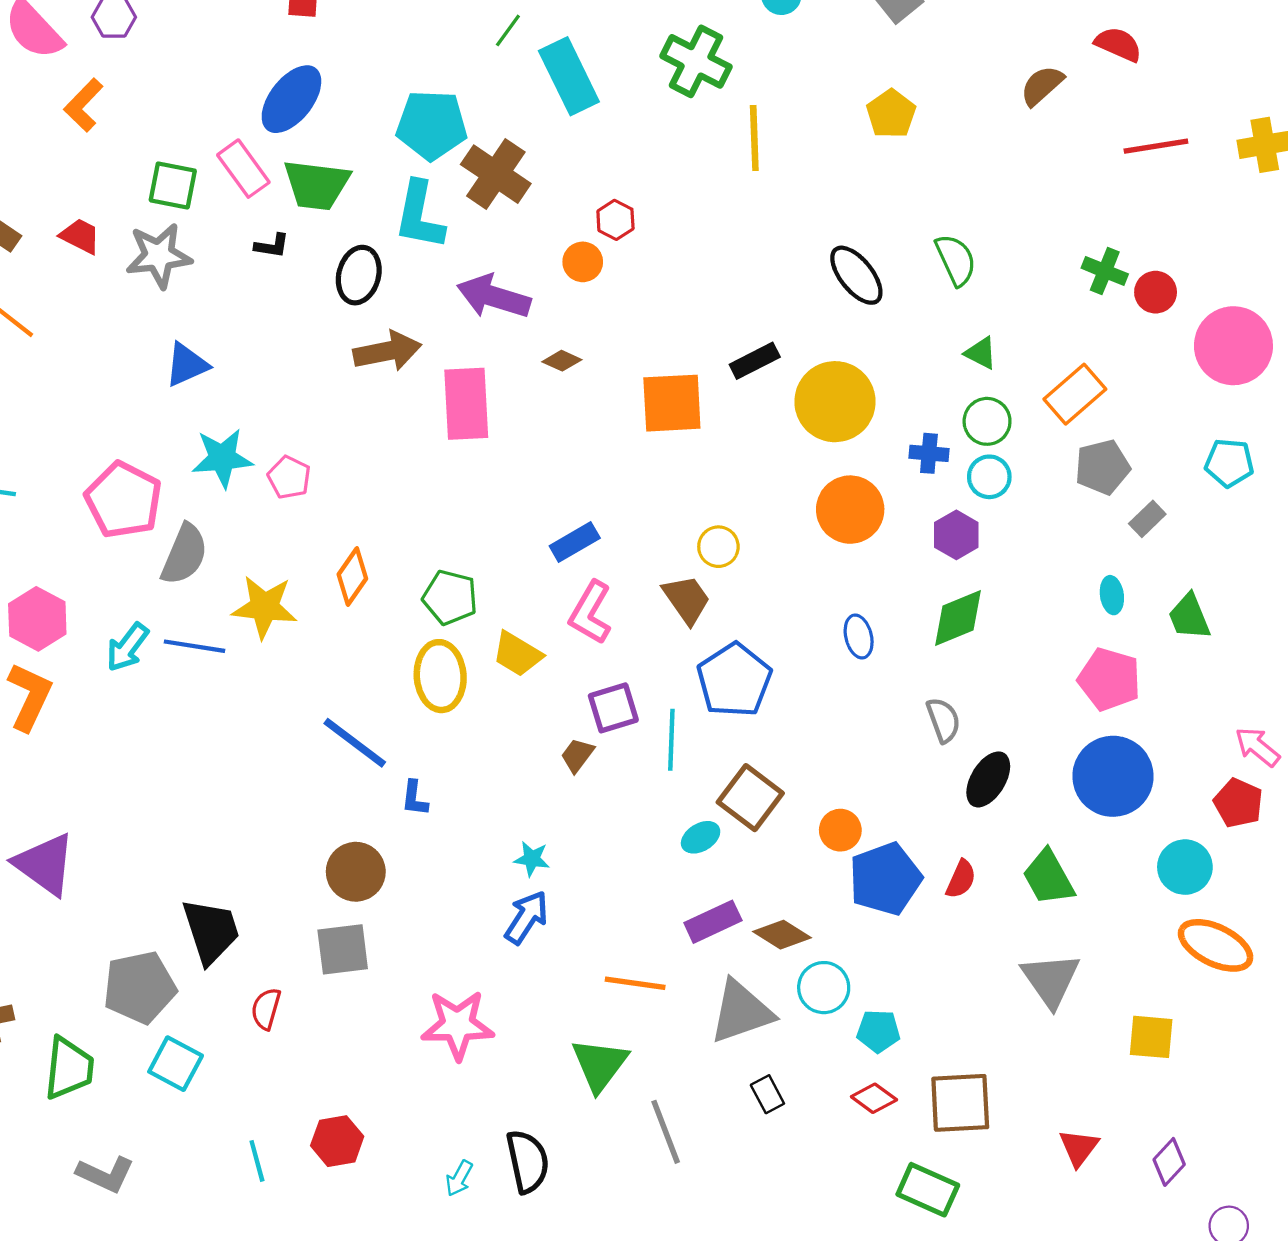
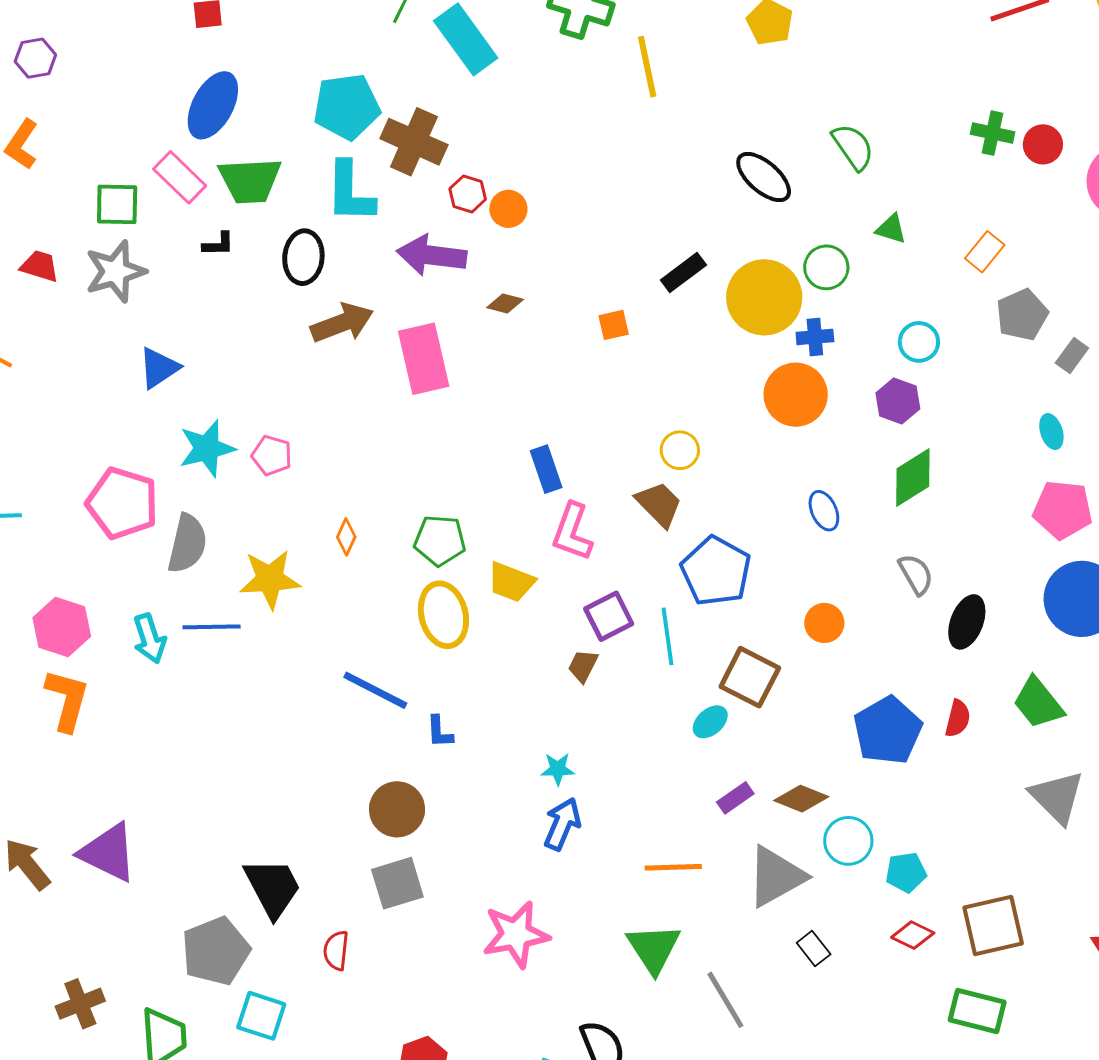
red hexagon: (615, 220) -> (468, 194), moved
orange rectangle: (1075, 394) -> (985, 252), size x0.7
orange square: (672, 403) -> (614, 325), size x0.5
green circle: (987, 421) -> (826, 267), moved
blue cross: (929, 453) -> (815, 337), moved
blue rectangle: (575, 542) -> (546, 469), turned -69
orange diamond: (352, 577) -> (346, 537), size x0.7
cyan arrow: (127, 647) -> (150, 639), turned -45
orange circle: (840, 830) -> (824, 623), moved
purple rectangle: (713, 922) -> (735, 798), size x0.7

